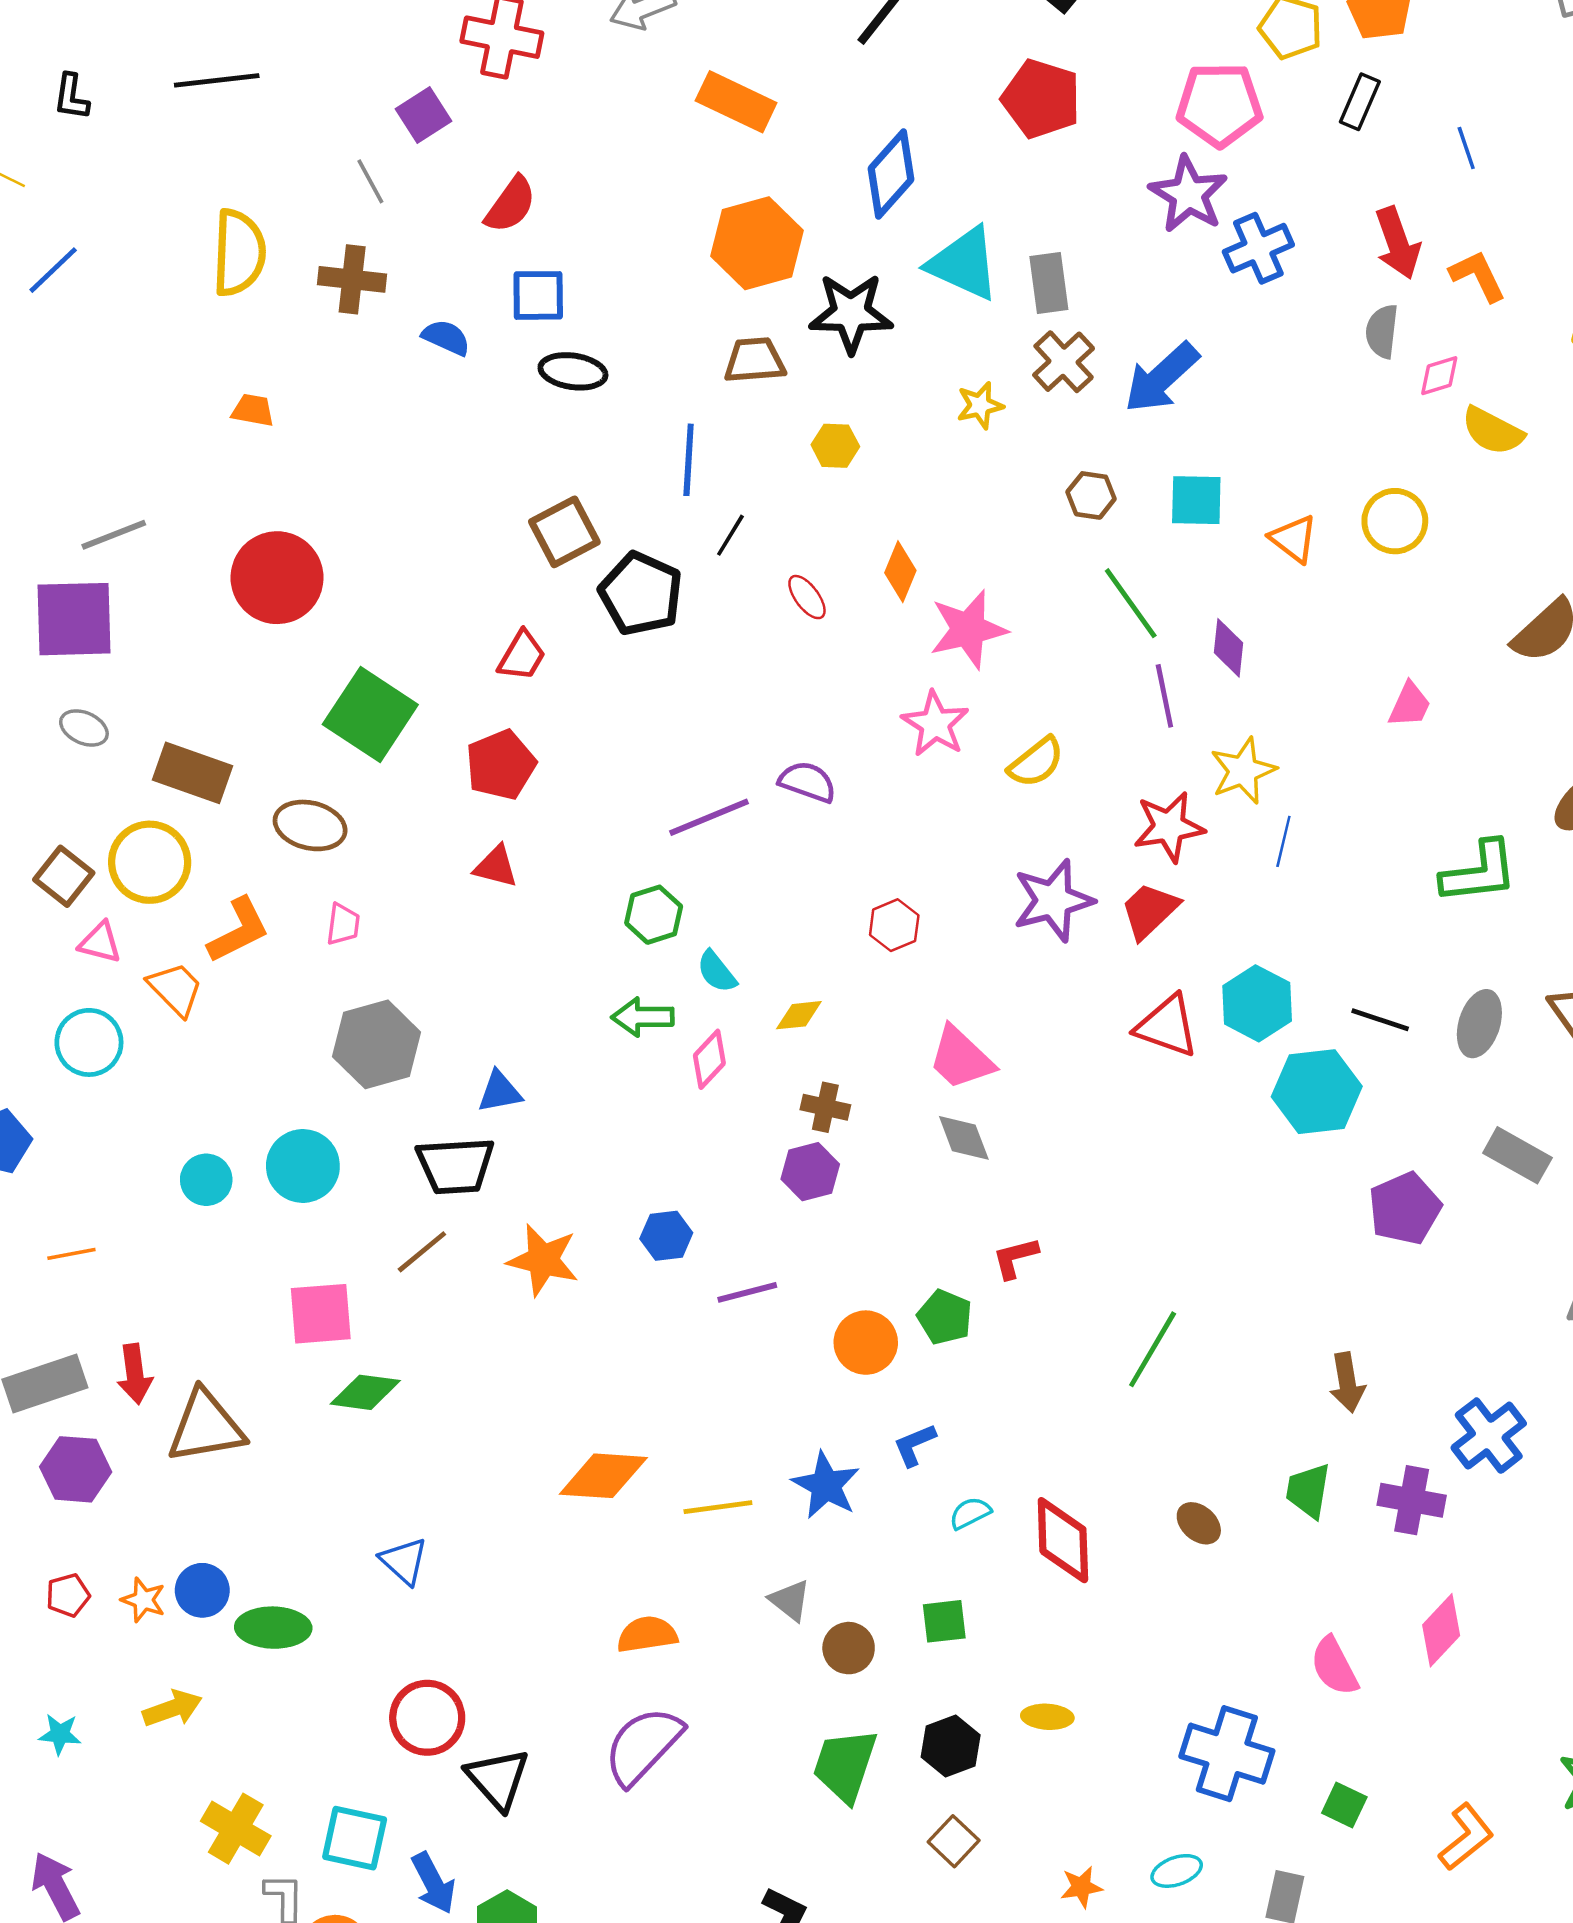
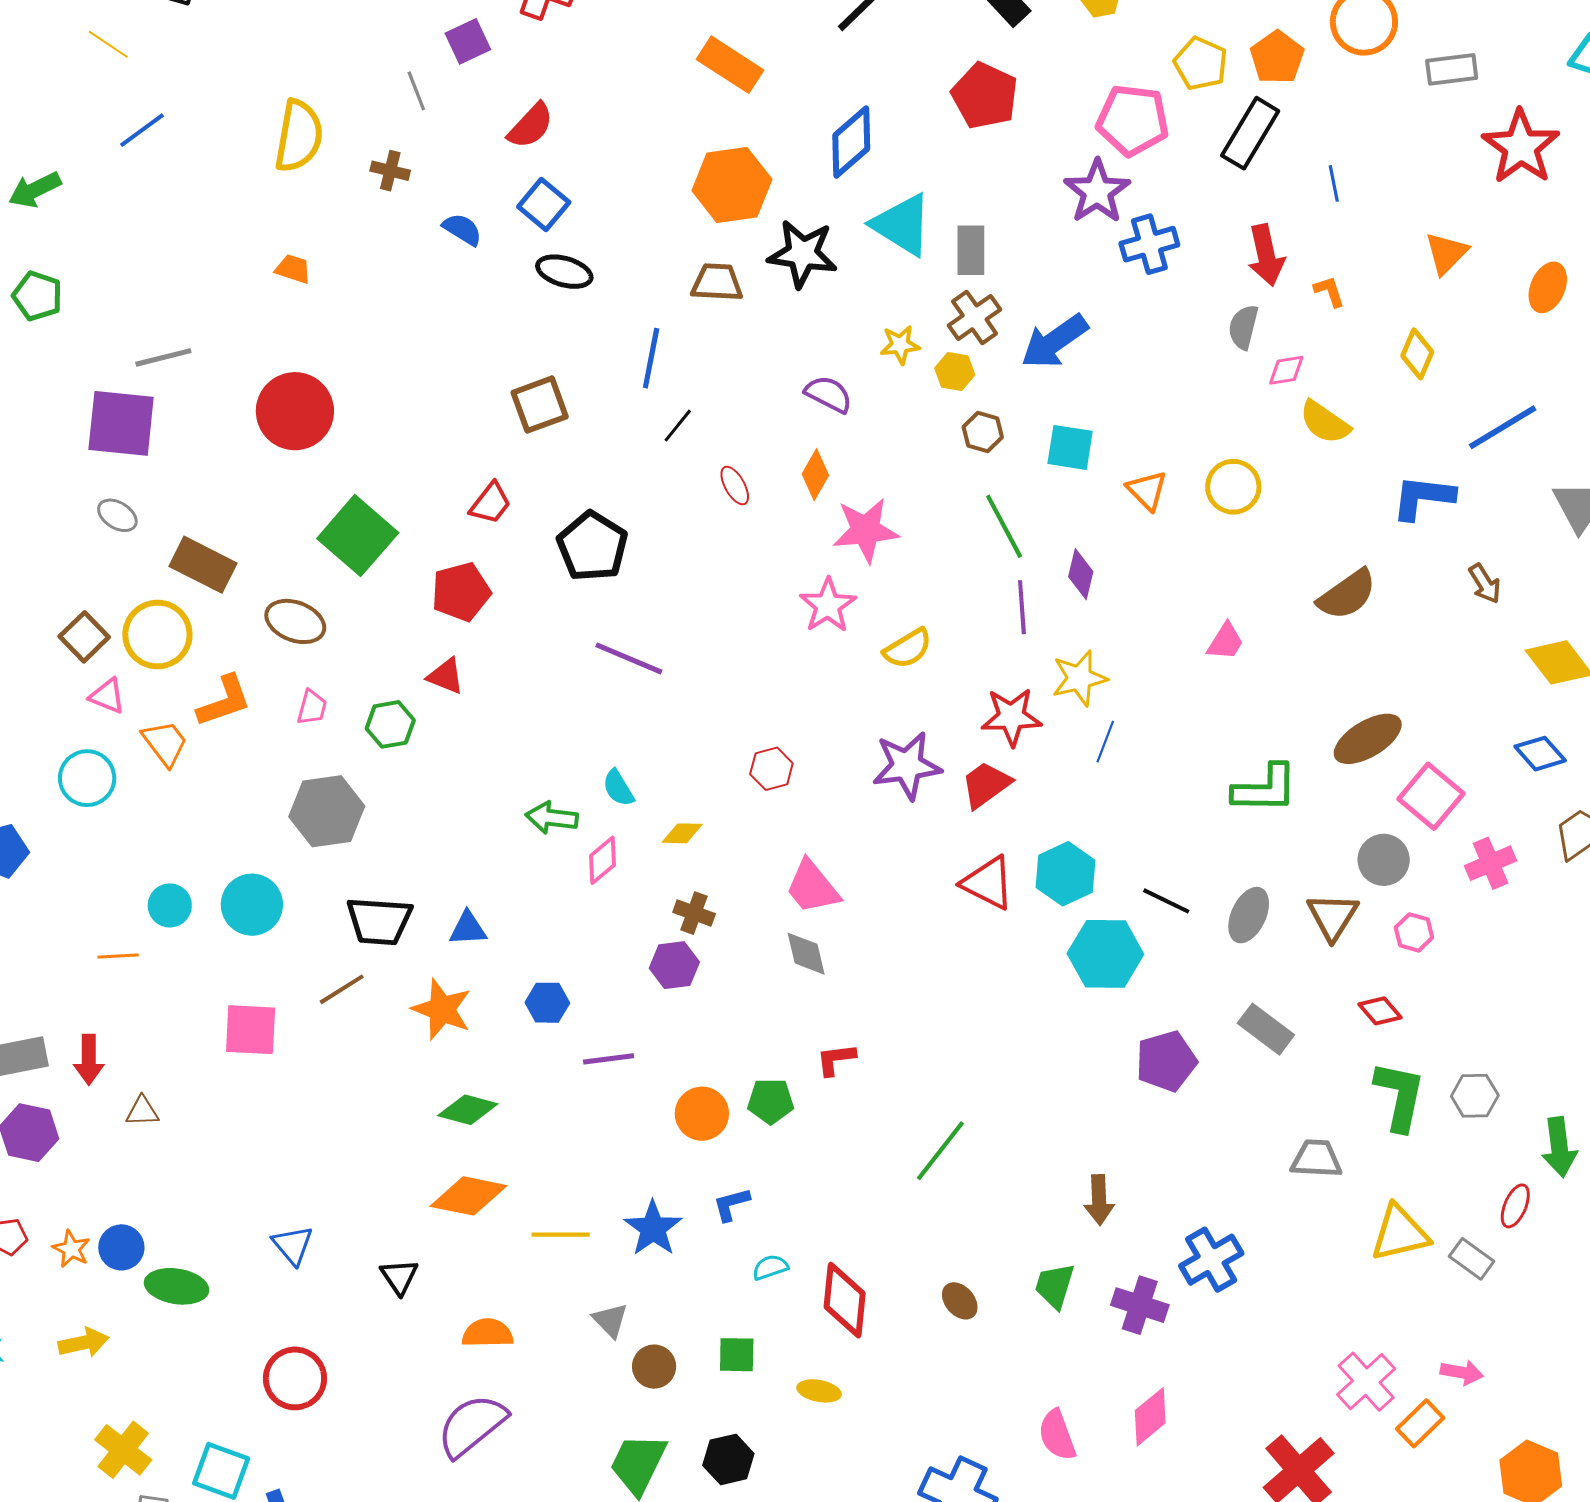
black rectangle: (1360, 102) -> (1250, 133), size x1.5
orange L-shape: (1478, 276) -> (1329, 291), size x0.7
brown cross: (352, 279) -> (390, 171), size x0.7
blue square: (538, 295) -> (544, 204), turned 33
yellow hexagon: (835, 446) -> (955, 372), moved
black pentagon: (641, 594) -> (592, 546), moved
purple semicircle: (808, 782) -> (828, 394), moved
purple line: (709, 817) -> (629, 658), turned 38
green hexagon: (654, 915) -> (390, 724), moved
blue triangle: (500, 1092) -> (468, 929), moved
orange line: (71, 1254) -> (118, 956), moved
green pentagon: (945, 1317) -> (771, 1101), turned -30
green diamond: (365, 1392) -> (468, 1110), moved
brown triangle: (206, 1427) -> (142, 1111), size x0.5
yellow ellipse: (1047, 1717) -> (819, 1391), moved
black triangle: (498, 1779) -> (399, 1277), moved, size x0.7

